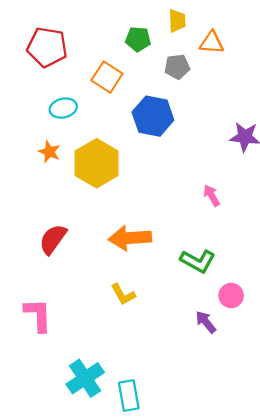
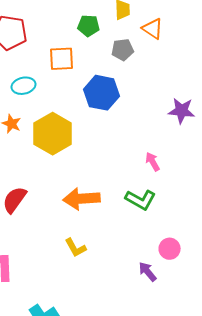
orange triangle: (212, 43) -> (153, 29), turned 30
orange square: (107, 77) -> (62, 59), turned -36
green L-shape: (198, 261) -> (141, 200), moved

